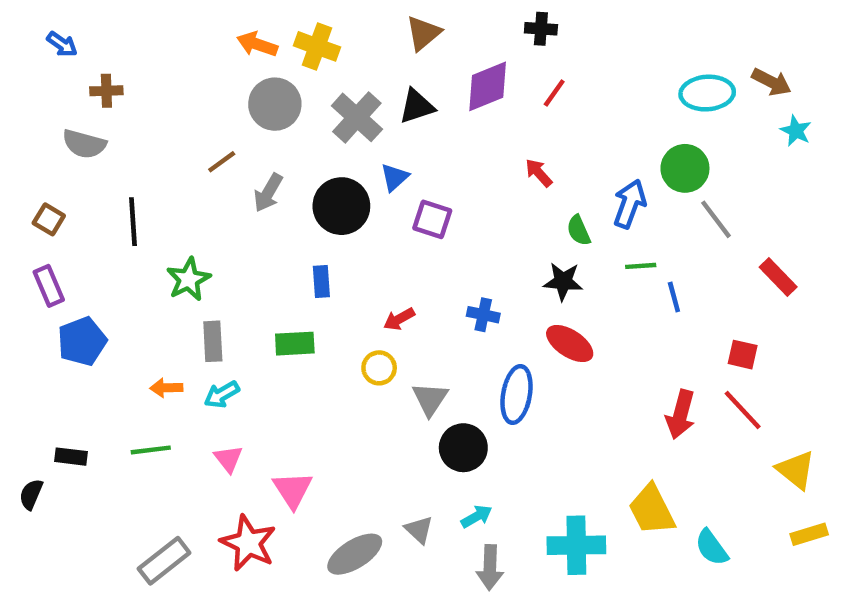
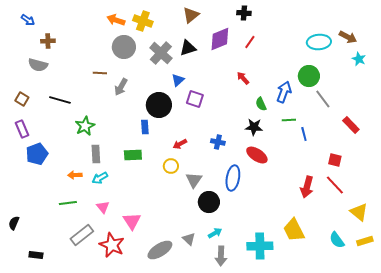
brown line: (222, 162) -> (100, 73), turned 40
black circle: (341, 206) -> (159, 105), moved
black line: (133, 222) -> (60, 100), turned -70
black rectangle: (71, 457) -> (36, 255), moved
cyan semicircle: (712, 547) -> (337, 240), moved
gray rectangle: (164, 561) -> (82, 235), moved

